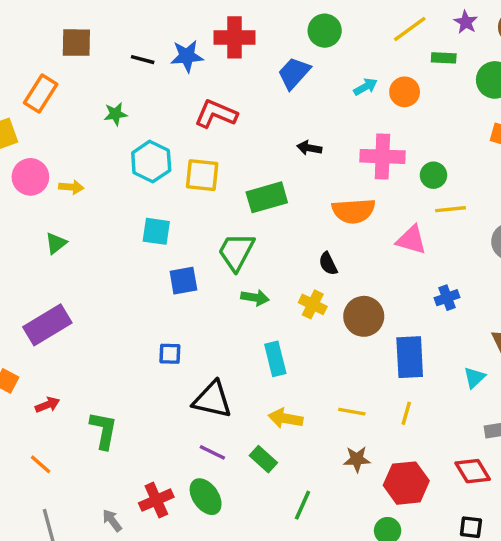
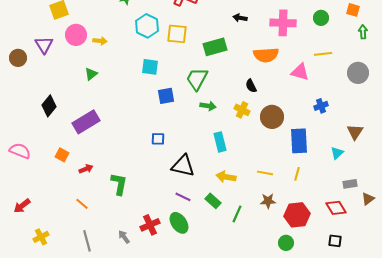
green circle: (433, 175) -> (321, 18), moved
green line: (303, 505) -> (237, 214), moved

